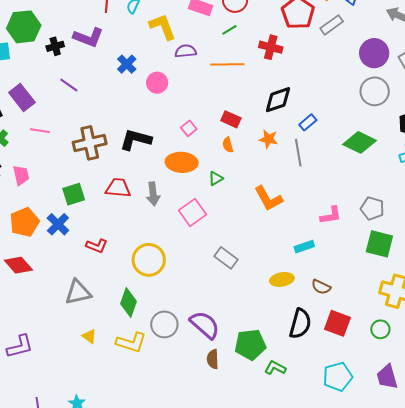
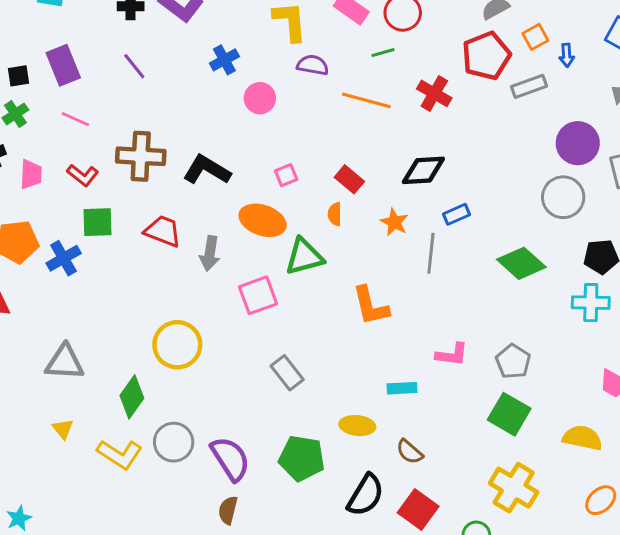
green triangle: (216, 178) -> (304, 257), size x1.8
red L-shape: (97, 246) -> (83, 175), moved
green pentagon: (250, 345) -> (302, 458), moved

